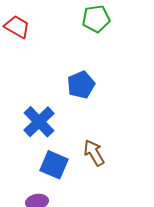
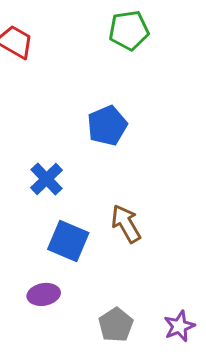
blue cross: (39, 122) -> (47, 179), size x0.7

